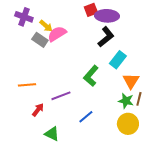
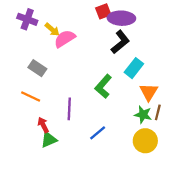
gray rectangle: (40, 40) -> (37, 68), moved
orange line: (27, 85) -> (31, 96), turned 30
purple line: (61, 96) -> (69, 109), turned -66
red arrow: (38, 110) -> (43, 125), turned -64
green triangle: (52, 134) -> (49, 140), moved, turned -49

